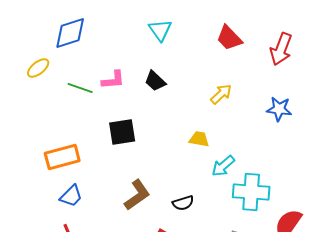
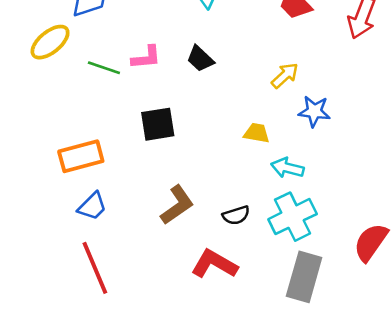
yellow ellipse: (38, 68) -> (50, 42), size x1.4
blue star: (279, 109) -> (314, 111), moved
cyan arrow: (223, 166) -> (287, 168), turned 55
cyan cross: (251, 192) -> (293, 217), moved, turned -30

